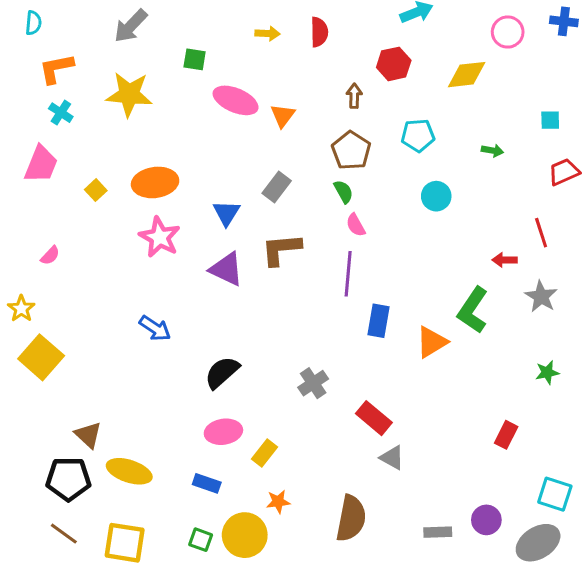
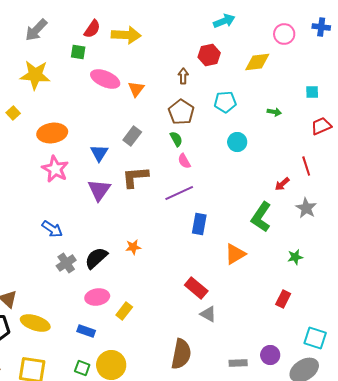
red semicircle: (319, 32) -> (92, 29), moved, turned 36
yellow arrow: (268, 34) -> (126, 35), size x1.8
yellow square: (96, 190) -> (13, 113), moved
red arrow: (505, 260) -> (282, 184), turned -42
purple triangle: (226, 269) -> (99, 190), turned 40
purple line: (348, 274) -> (179, 193), turned 60
orange triangle: (432, 342) -> (235, 254), moved
green star: (547, 372) -> (295, 257), moved
gray cross: (313, 383) -> (66, 263), moved
orange star: (278, 502) -> (133, 247), moved

